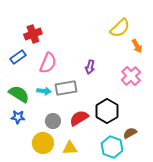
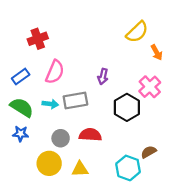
blue rectangle: (18, 57) -> (21, 76), moved
black hexagon: (107, 111) -> (127, 107), moved
red semicircle: (79, 118) -> (90, 135), turned 36

